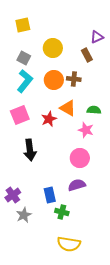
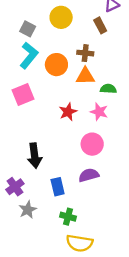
orange circle: (54, 80) -> (56, 65), moved
orange triangle: (68, 108) -> (85, 76), moved, turned -30
red star: (49, 119) -> (68, 112), moved
black arrow: (30, 150) -> (35, 156), moved
green cross: (62, 212) -> (68, 217), moved

